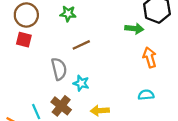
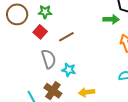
green star: (68, 14) -> (45, 12), moved
red square: (24, 40) -> (40, 32), moved, turned 32

